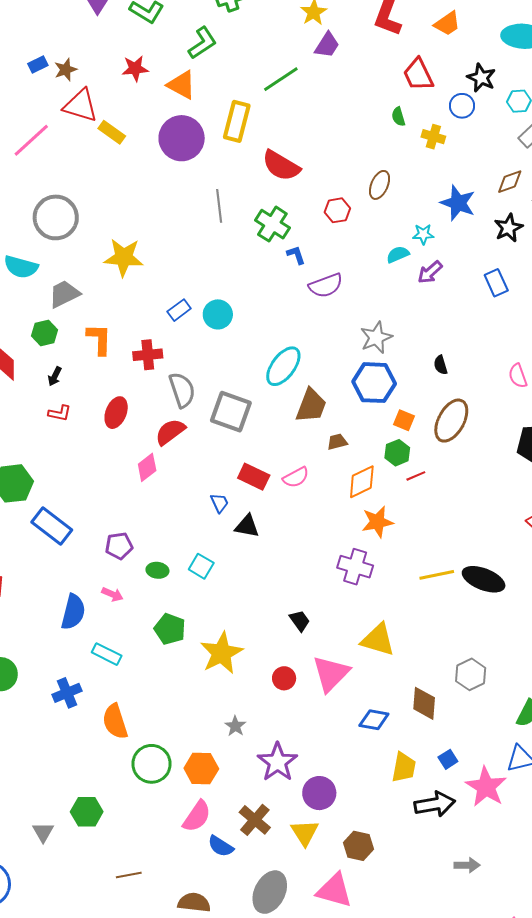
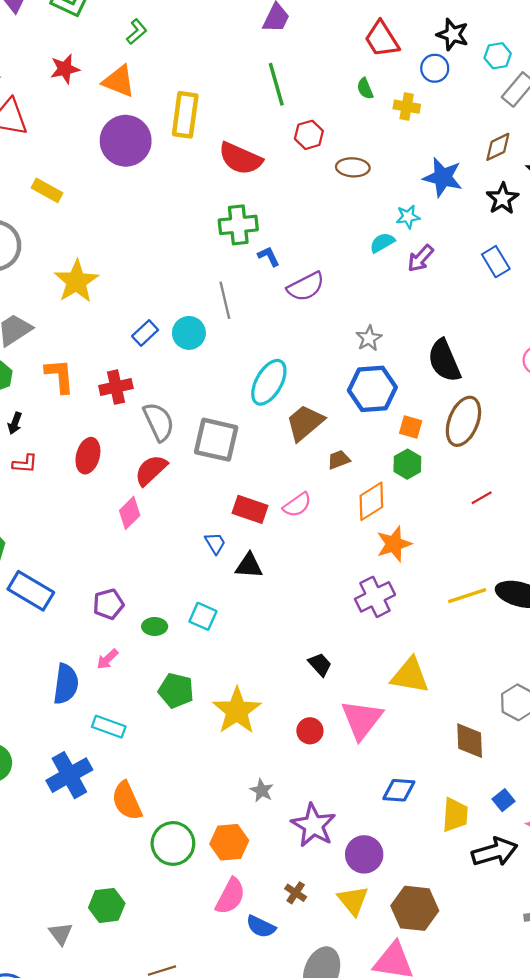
green L-shape: (202, 43) -> (137, 32), size x0.7
green line: (281, 79) -> (276, 84), moved, turned -66
yellow rectangle: (112, 132) -> (47, 190), moved
brown ellipse: (380, 185) -> (353, 167), turned 76
gray line: (219, 206) -> (225, 300), moved
red hexagon: (337, 210) -> (309, 135), moved
green cross: (272, 224) -> (238, 225), turned -32
yellow star: (124, 257) -> (76, 281), turned -30
gray star: (376, 338) -> (369, 338), size x0.7
black semicircle: (441, 365) -> (444, 361), size x2.0
brown trapezoid: (311, 406) -> (305, 423), turned -144
red line: (416, 476) -> (482, 498), moved
purple cross: (355, 567) -> (375, 597), turned -36
pink arrow: (112, 594) -> (107, 659), turned 120
blue cross: (67, 693) -> (69, 775), size x1.4
blue diamond: (374, 720) -> (399, 790), moved
brown cross: (255, 820) -> (296, 893), size x0.6
brown hexagon: (359, 846) -> (415, 908), size x1.4

